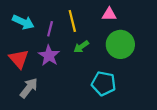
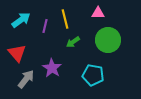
cyan arrow: (23, 22) -> (21, 20), turned -60
purple star: (49, 56) -> (52, 68), moved

